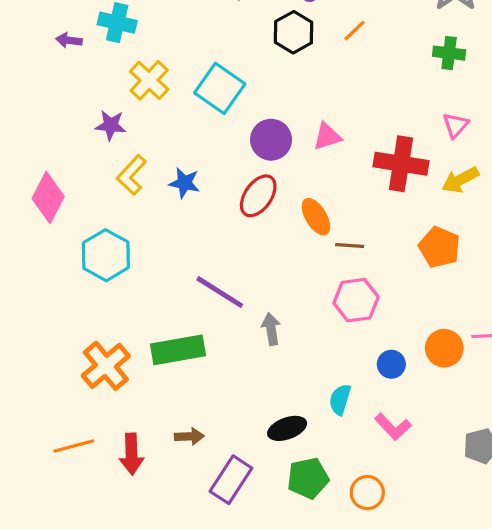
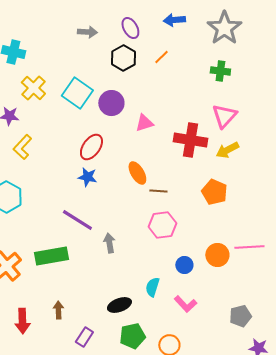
pink triangle: (456, 125) -> (224, 116), size x1.5
purple circle: (271, 140) -> (111, 103), moved
blue star: (184, 183) -> (87, 177), moved
red ellipse: (258, 196) -> (91, 147), moved
brown arrow: (189, 436) -> (58, 310), turned -90
purple rectangle: (231, 480) -> (84, 337), size x0.7

